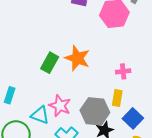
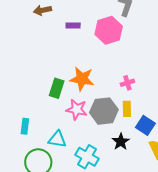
pink star: (60, 106) -> (77, 109), moved
gray hexagon: (95, 111) -> (104, 111), moved

